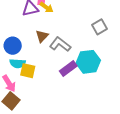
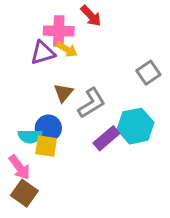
gray L-shape: (60, 44) -> (92, 103), turned 115
blue circle: (13, 46) -> (48, 128), moved

